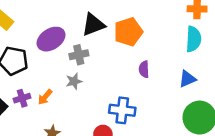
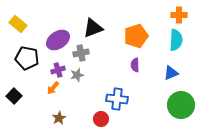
orange pentagon: (128, 32) -> (136, 36), moved
purple cross: (22, 98) -> (58, 70), moved

